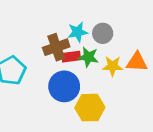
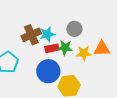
cyan star: (78, 32) -> (47, 34), moved
brown cross: (56, 47) -> (31, 35), moved

